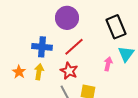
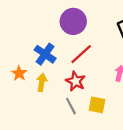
blue cross: (42, 47) -> (45, 54), turned 30
orange star: (19, 72) -> (19, 73), moved

